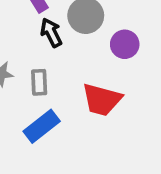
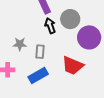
purple circle: (125, 44) -> (89, 37), size x1.5

